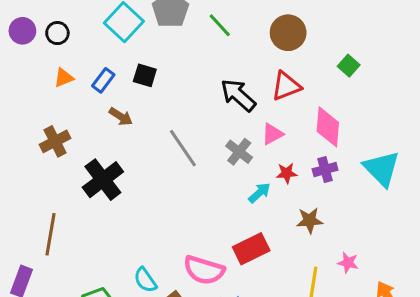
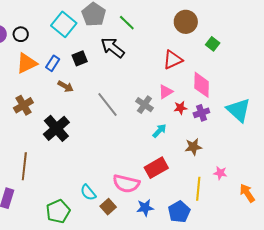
brown circle: (288, 33) -> (186, 22), moved
black square: (145, 75) -> (80, 58), turned -35
orange triangle: (64, 78) -> (27, 63), size x1.6
black arrow: (238, 95) -> (113, 48), moved
red star: (287, 173) -> (180, 108), moved

